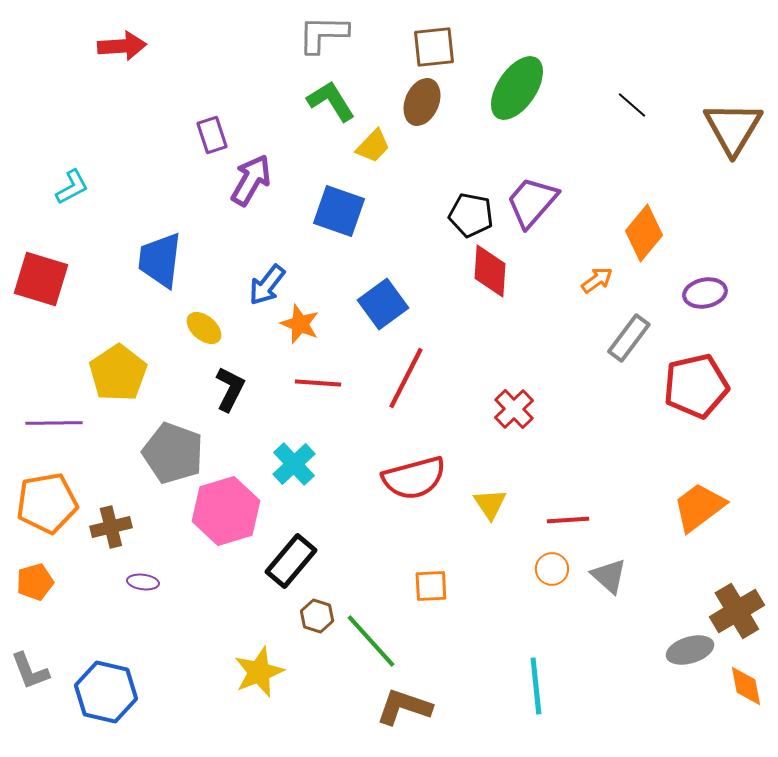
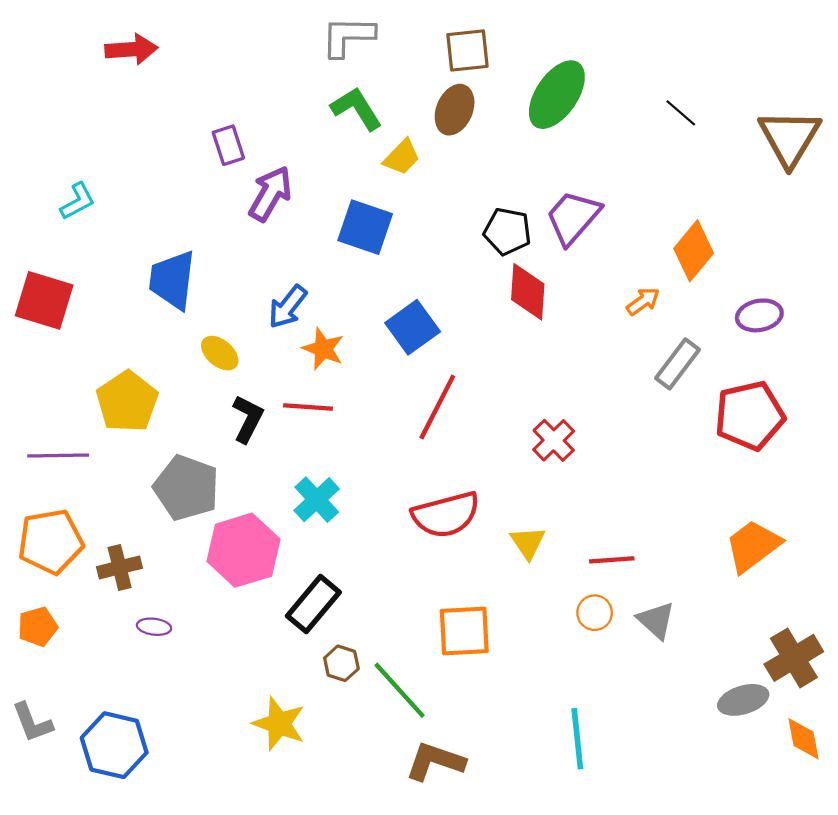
red line: (318, 383) -> (308, 407), moved
orange square: (431, 586) -> (464, 631), size x1.5
yellow star: (259, 672) -> (279, 724), turned -30

